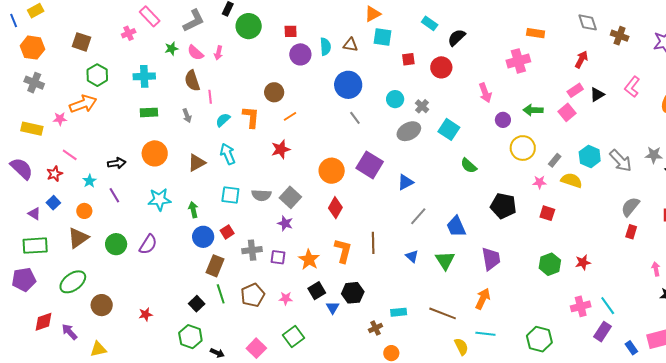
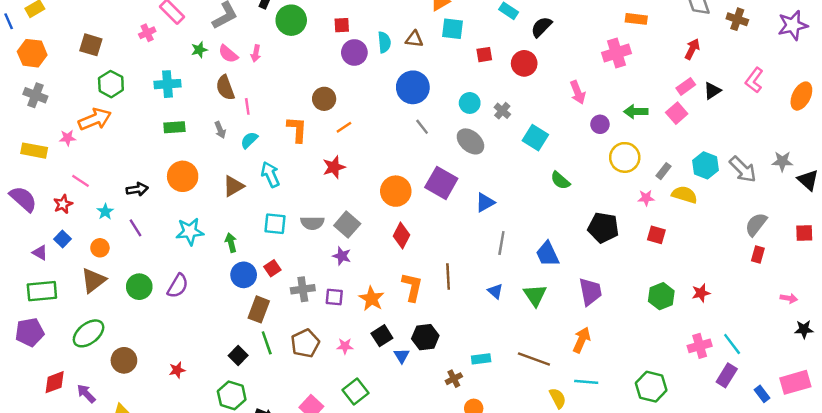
cyan semicircle: (223, 120) -> (249, 140), moved
gray ellipse: (409, 131) -> (470, 141), moved, turned 70
gray line: (418, 216) -> (501, 243), turned -30
pink arrow: (656, 269) -> (789, 298), turned 112

